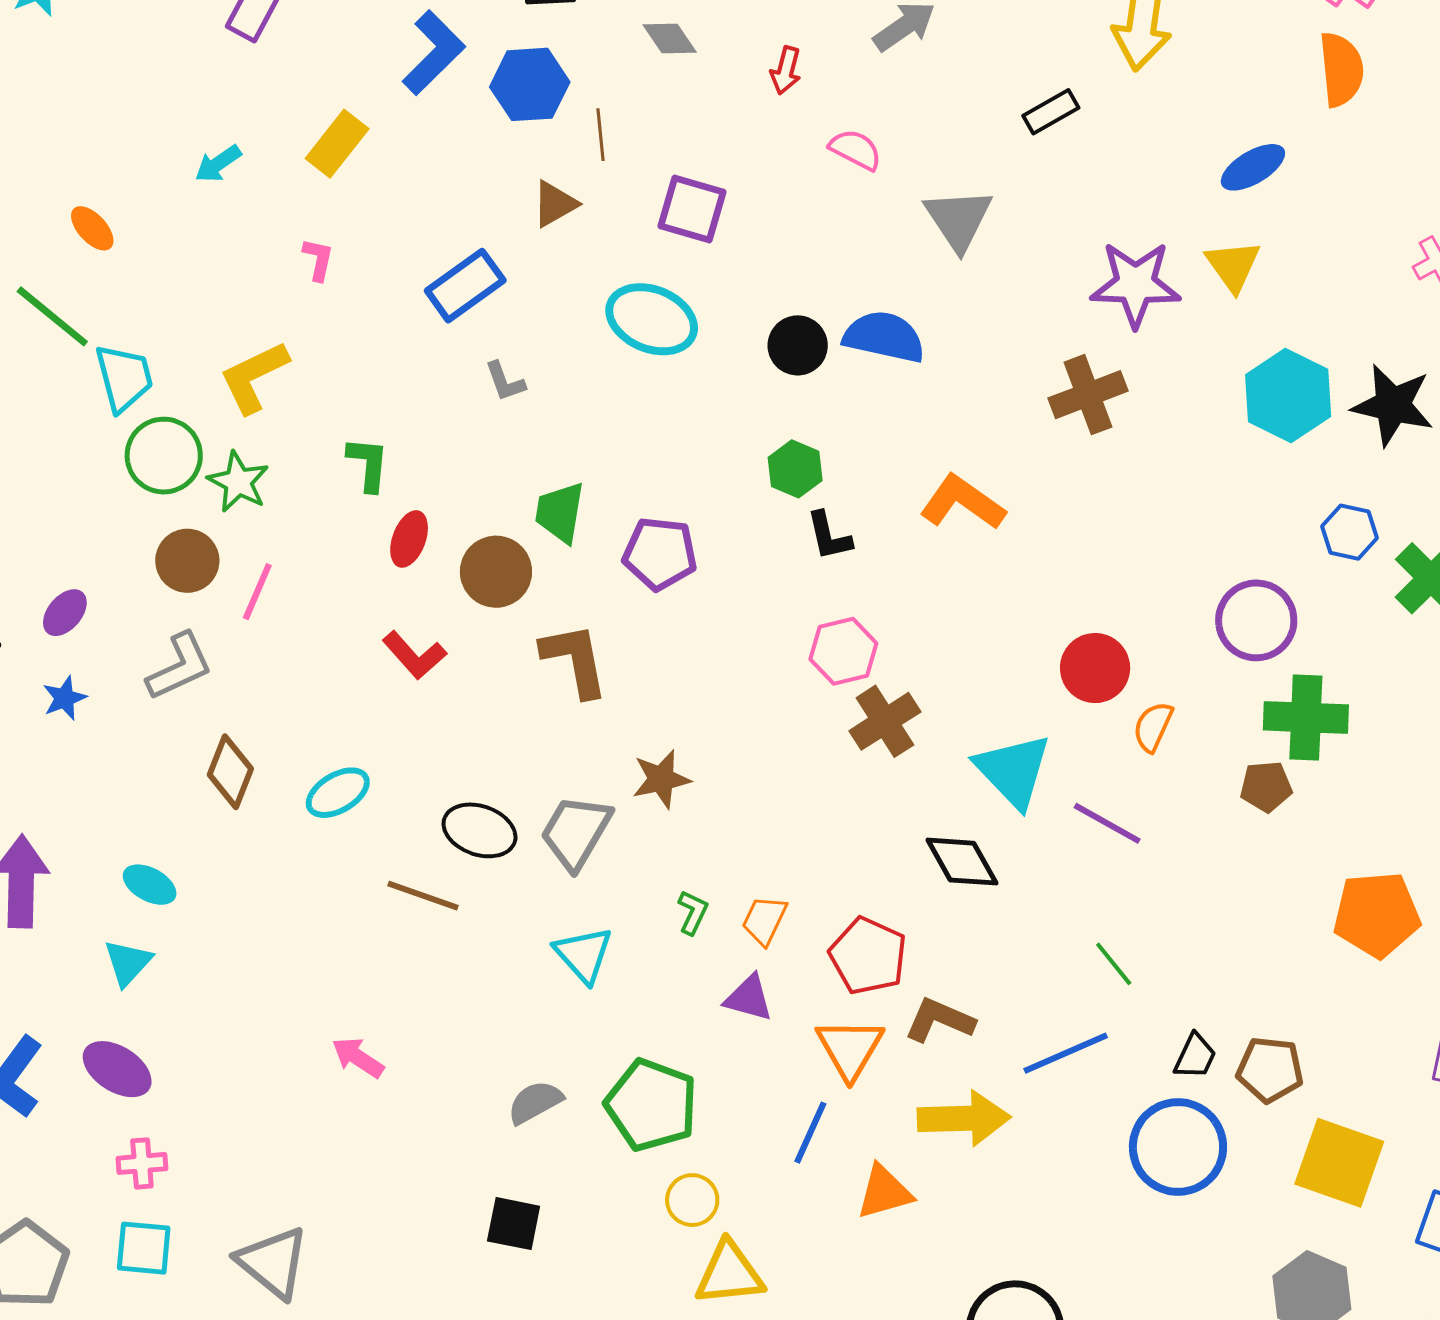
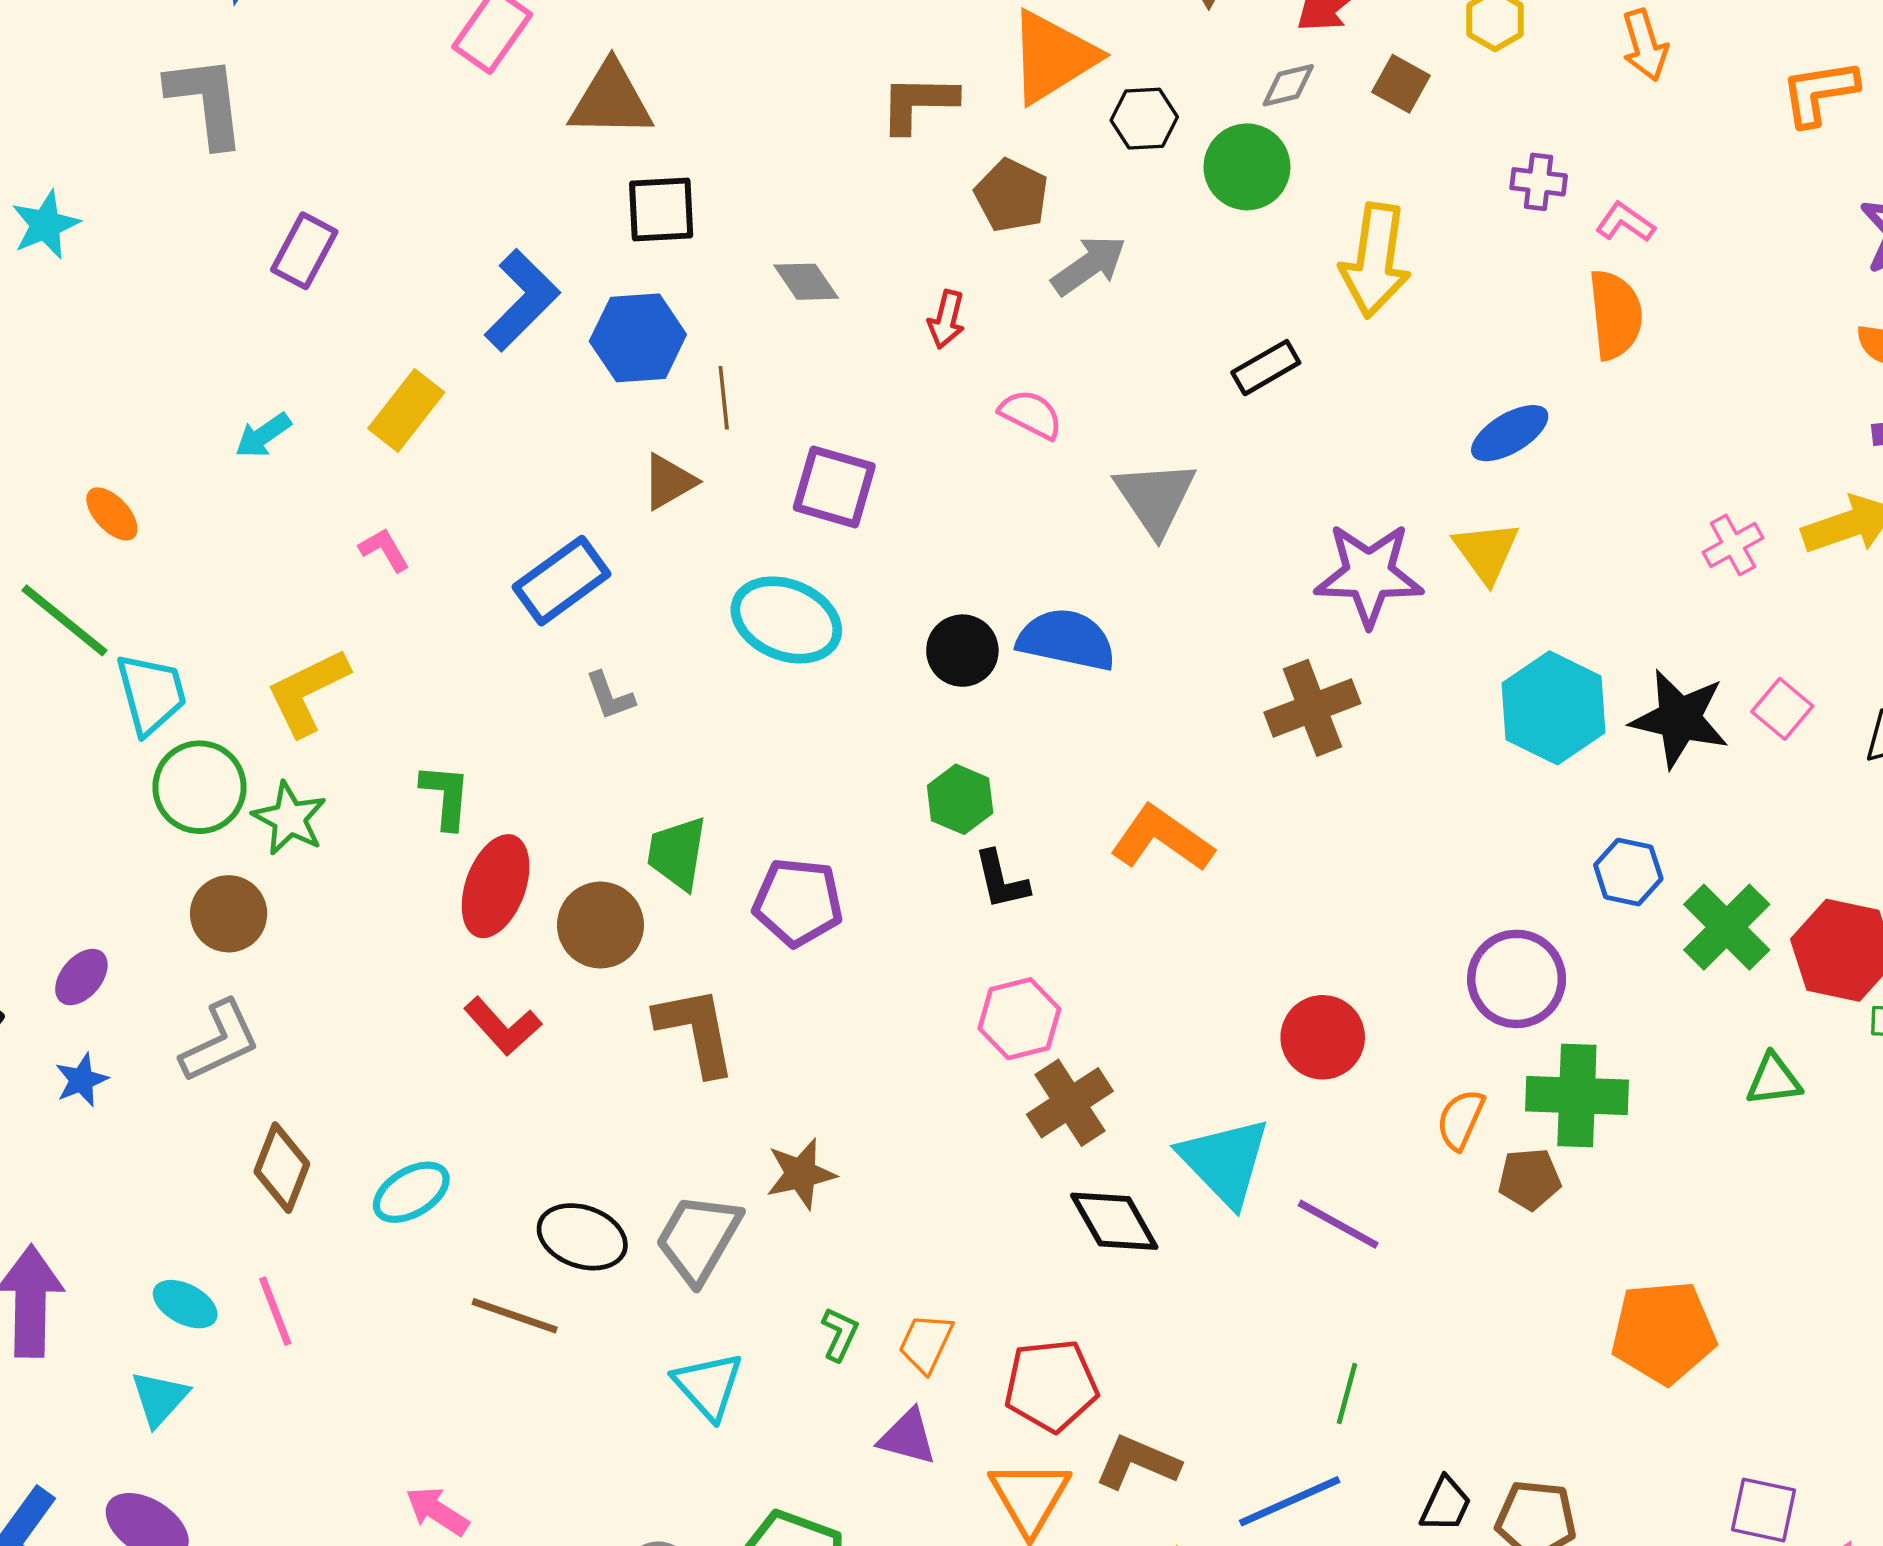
pink L-shape: (318, 259) -> (384, 550), turned -42
red ellipse: (409, 539) -> (496, 886), size x1.5
pink line: (257, 592) -> (275, 1311), moved, turned -44
orange semicircle: (1153, 727) -> (1461, 1120), moved
black diamond: (962, 862) -> (1114, 1221), moved
red pentagon: (868, 956) -> (1051, 1385), turned -30
green line: (1114, 964) -> (1347, 1394), turned 54

